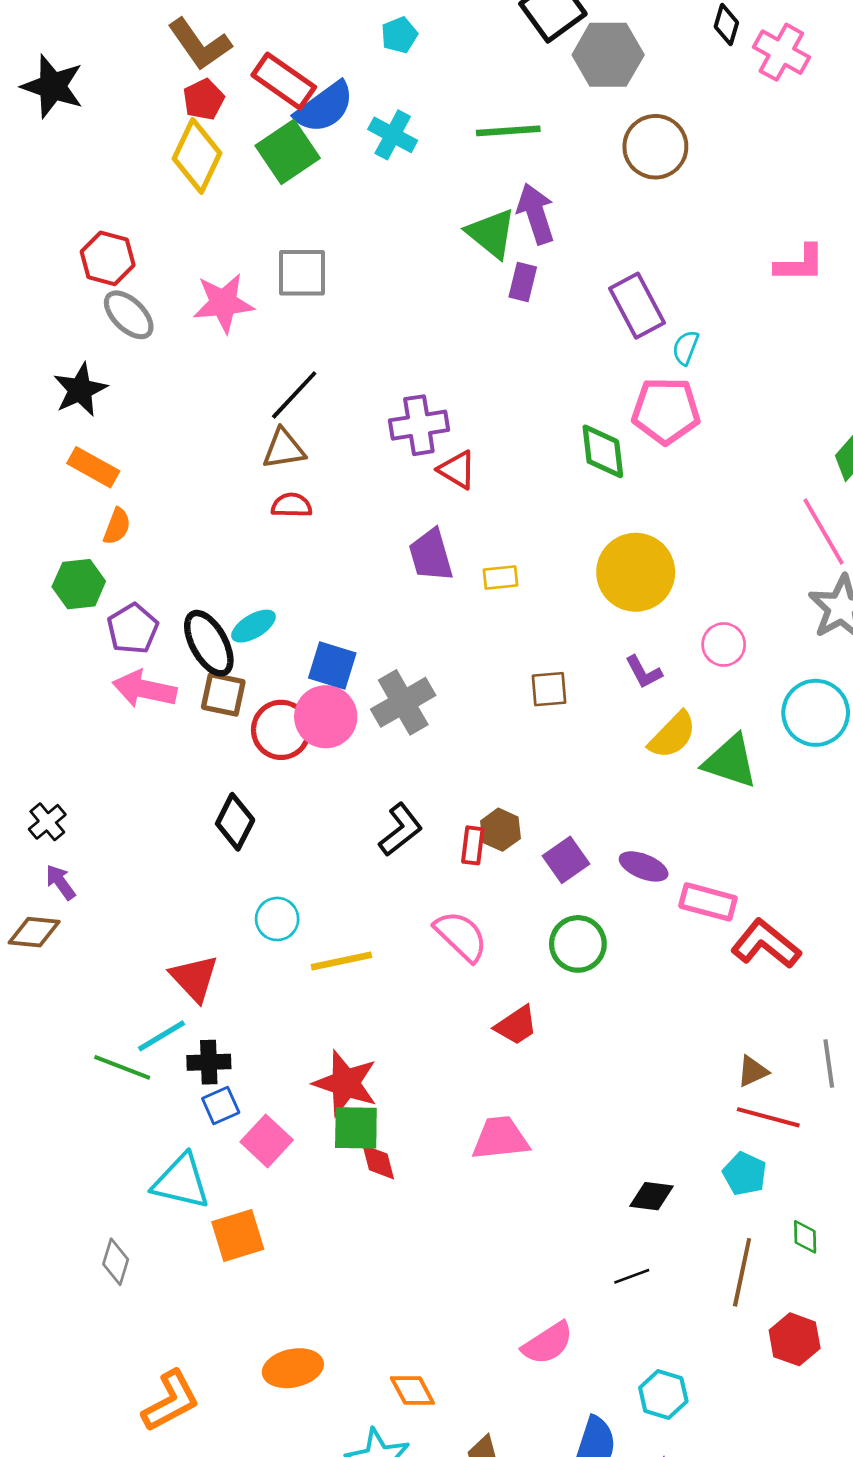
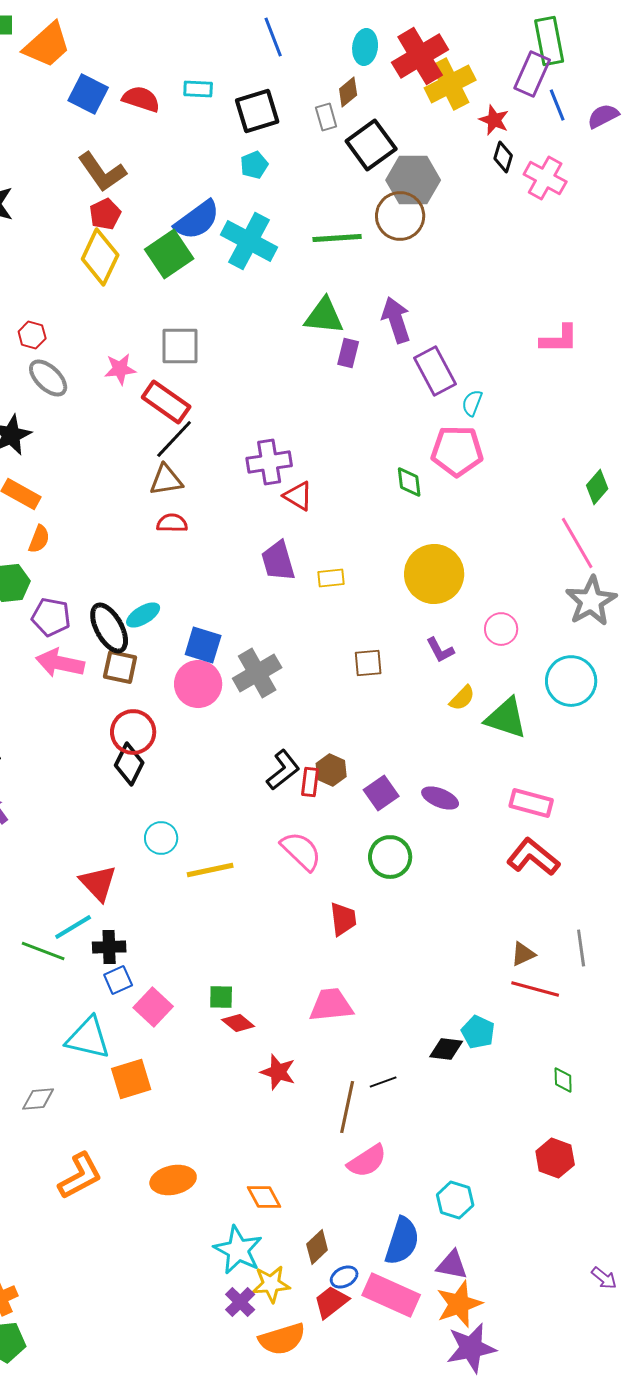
red rectangle: (284, 81) -> (166, 402), moved
cyan cross: (393, 135) -> (249, 241), size x1.5
brown circle: (655, 147) -> (400, 216), moved
purple arrow: (536, 214) -> (396, 320), moved
green triangle: (491, 233) -> (324, 316), turned -33
red hexagon: (108, 258) -> (32, 335), size x0.7
pink star: (223, 303) -> (120, 369), size x0.7
green diamond: (603, 451) -> (409, 482), size x0.7
purple pentagon: (133, 629) -> (51, 617), turned -30
red circle: (281, 730) -> (133, 732), moved
yellow semicircle: (672, 735) -> (462, 698), size x0.7
black L-shape: (401, 830) -> (283, 770), moved
pink rectangle: (708, 902) -> (531, 803), moved
red trapezoid: (516, 1025) -> (343, 919), turned -63
red star: (345, 1083) -> (278, 1072), moved, size x0.7
green square: (356, 1128) -> (221, 997), size x0.7
red diamond: (378, 1162) -> (238, 1023), turned -36
cyan pentagon: (745, 1174) -> (478, 1032), moved
gray diamond: (116, 1262) -> (38, 1099), turned 68
brown line: (742, 1272) -> (347, 1107), moved
black line: (632, 1276) -> (383, 1082), moved
orange L-shape: (171, 1401) -> (80, 1176), moved

